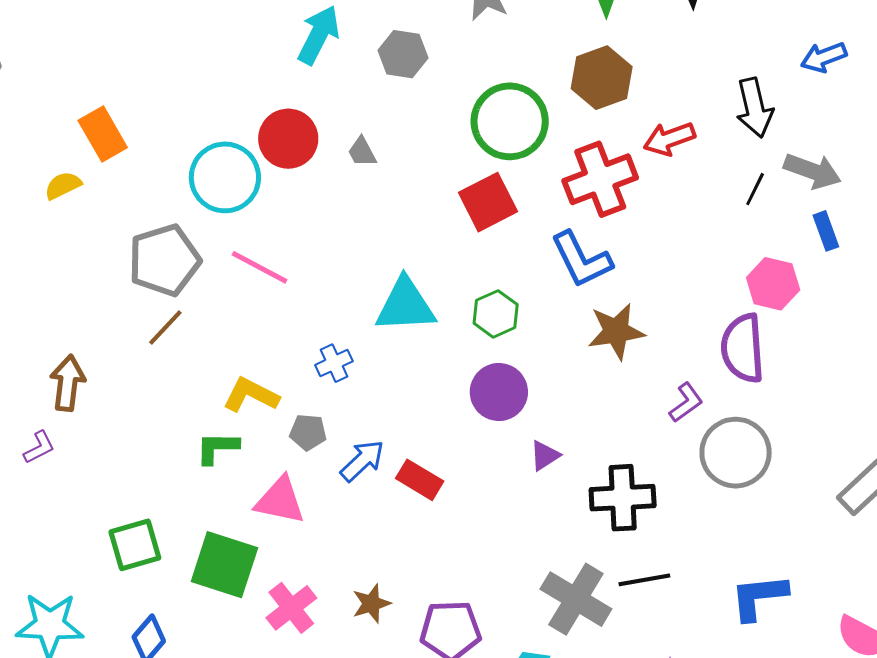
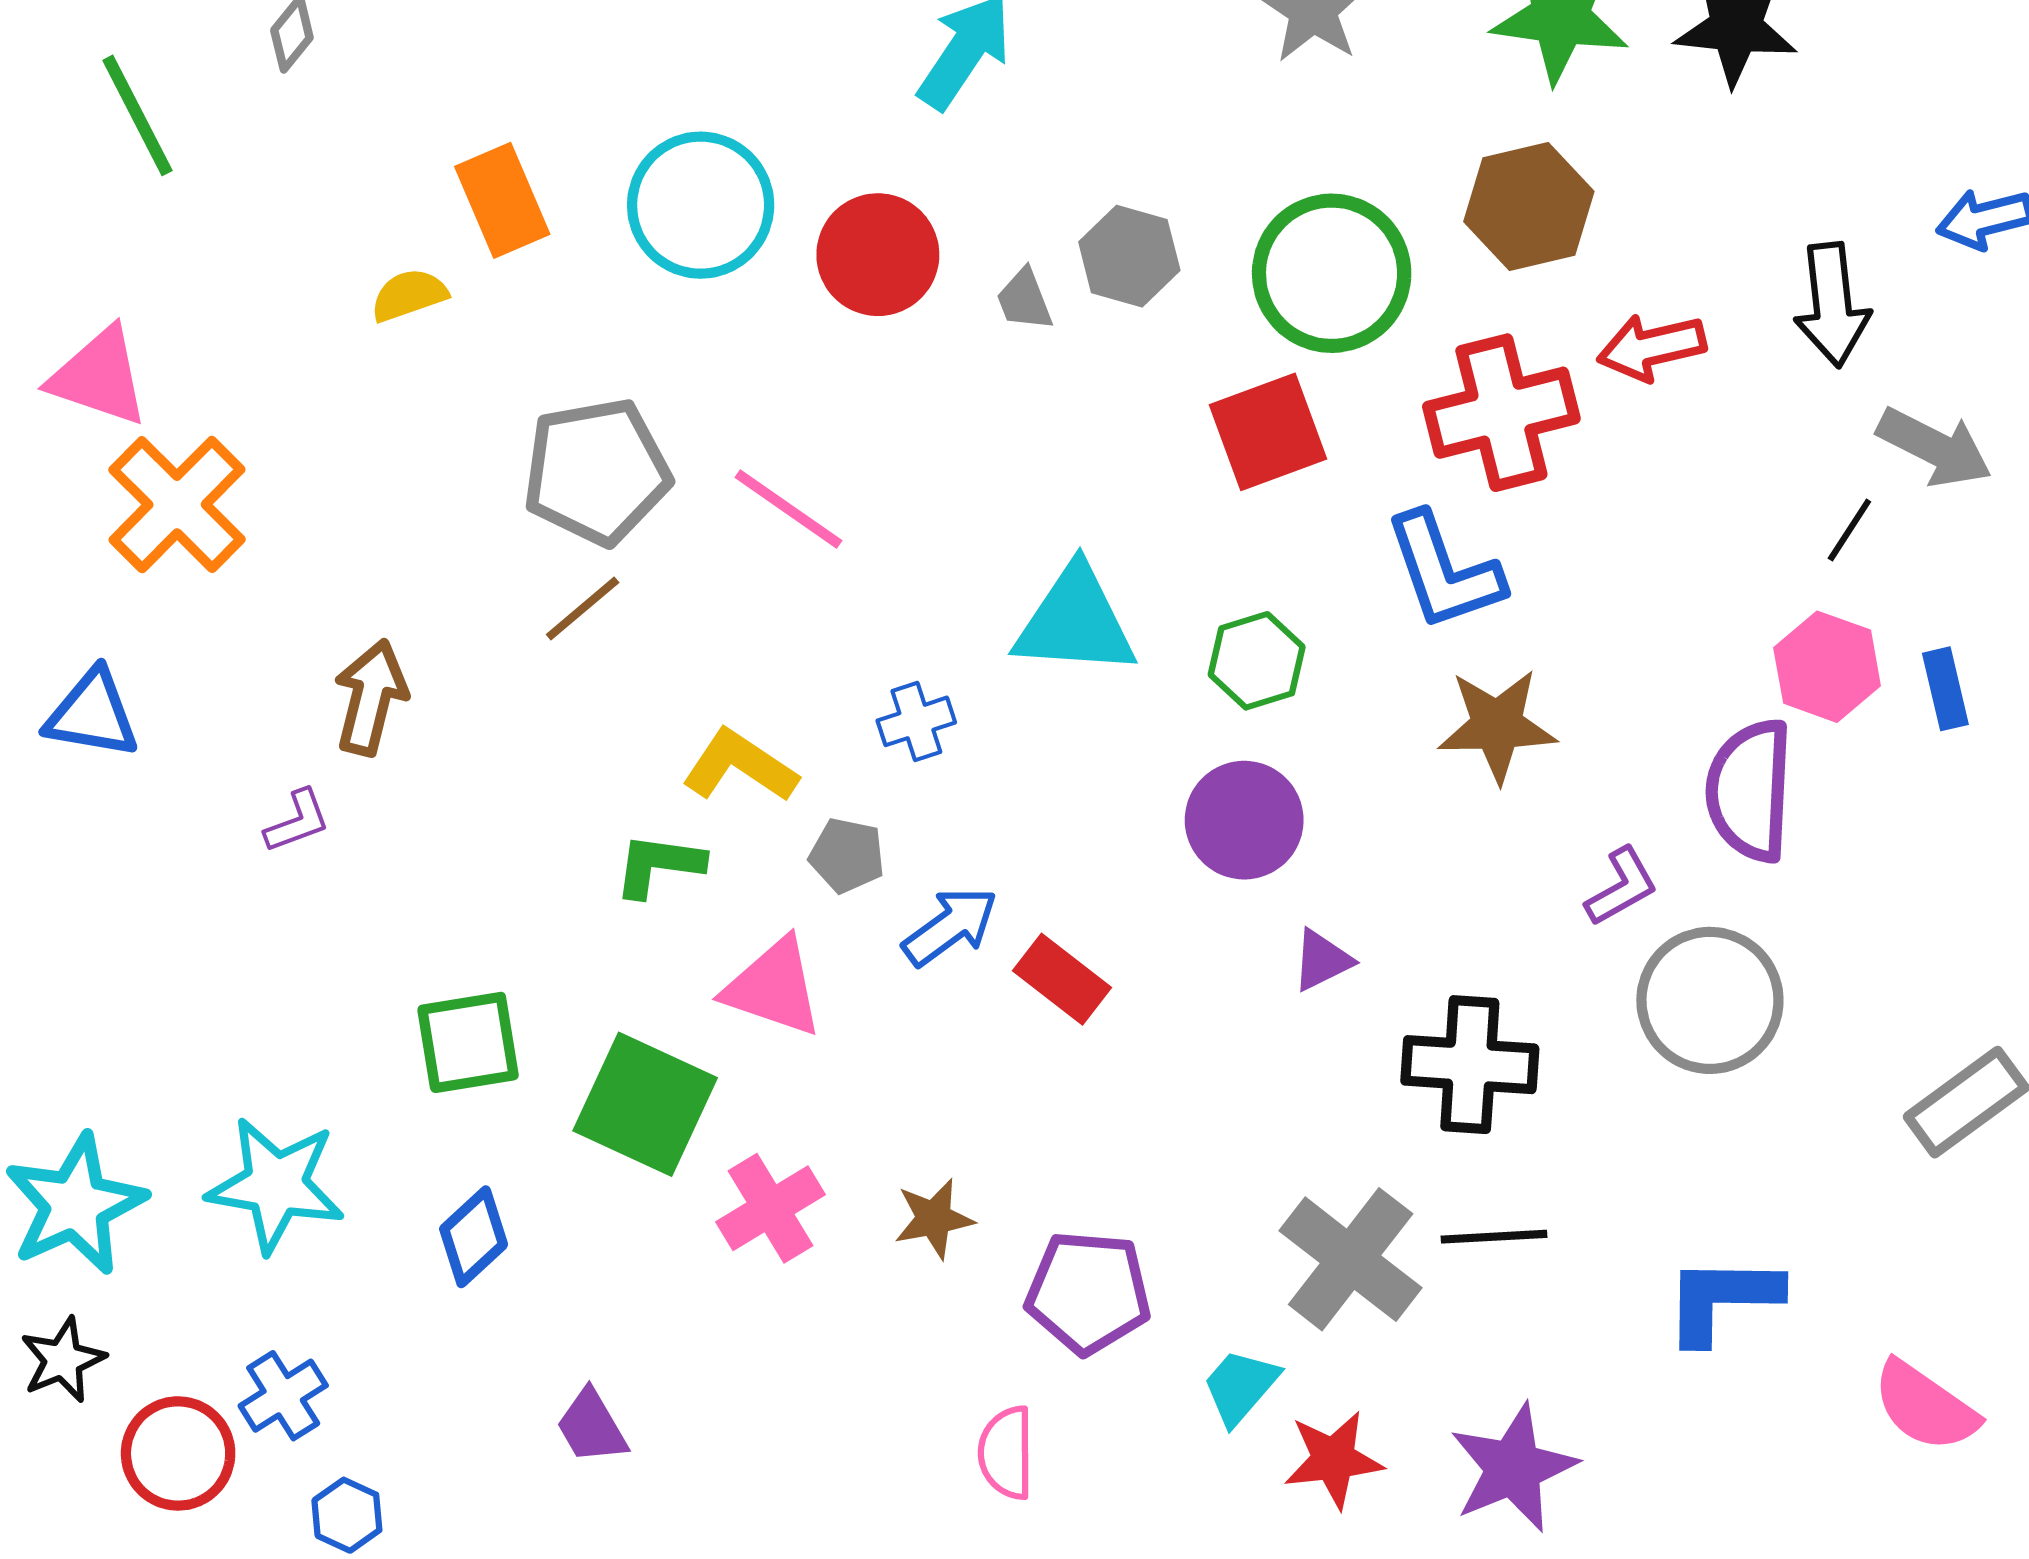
gray hexagon: (403, 54) -> (1129, 256), moved
cyan circle: (225, 177) -> (701, 205), moved
black line: (755, 189) -> (1849, 530), moved
blue rectangle: (826, 231) -> (1945, 689), moved

